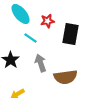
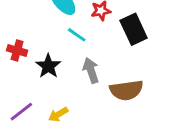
black rectangle: (71, 34) -> (134, 29), turned -35

